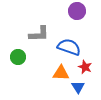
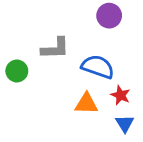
green circle: (18, 57) -> (17, 71), moved
blue triangle: (78, 87) -> (125, 124), moved

